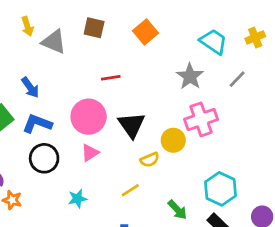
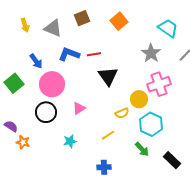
yellow arrow: (27, 26) -> (25, 25), moved
brown square: (94, 28) -> (82, 18), turned -35
pink circle: (89, 117) -> (52, 84), moved
blue L-shape: (37, 124) -> (69, 54), moved
black triangle: (132, 125) -> (108, 76), moved
cyan hexagon: (220, 189) -> (151, 124), moved

